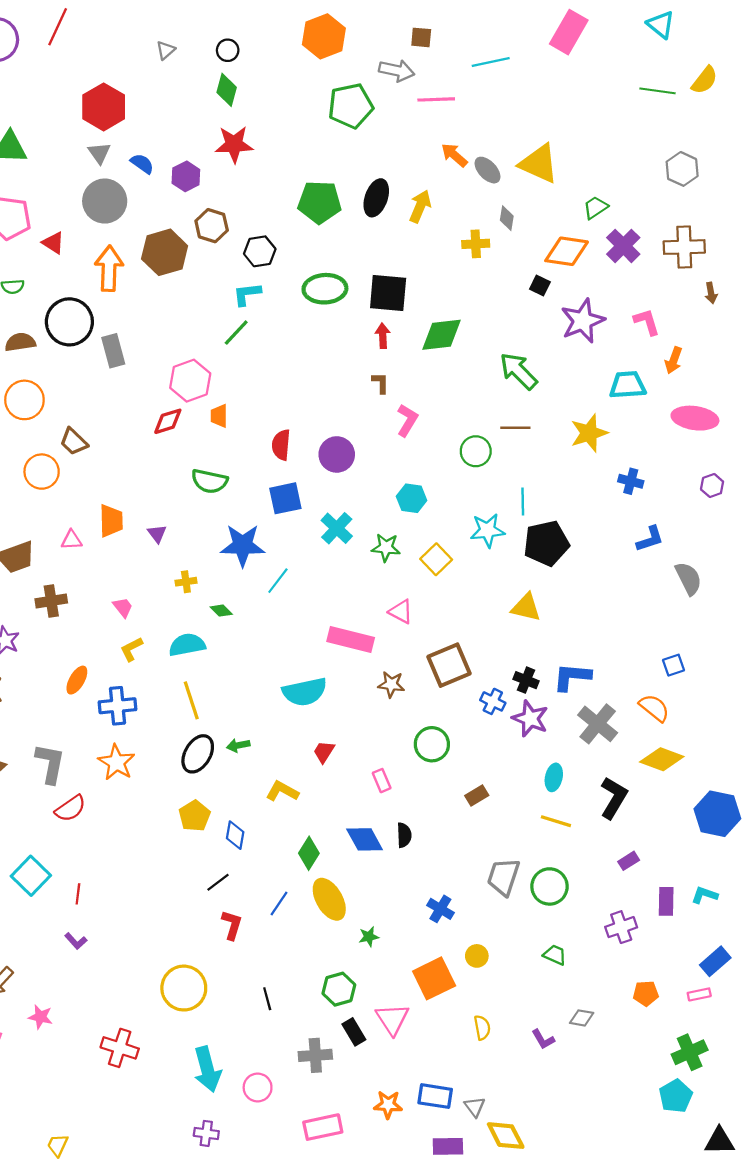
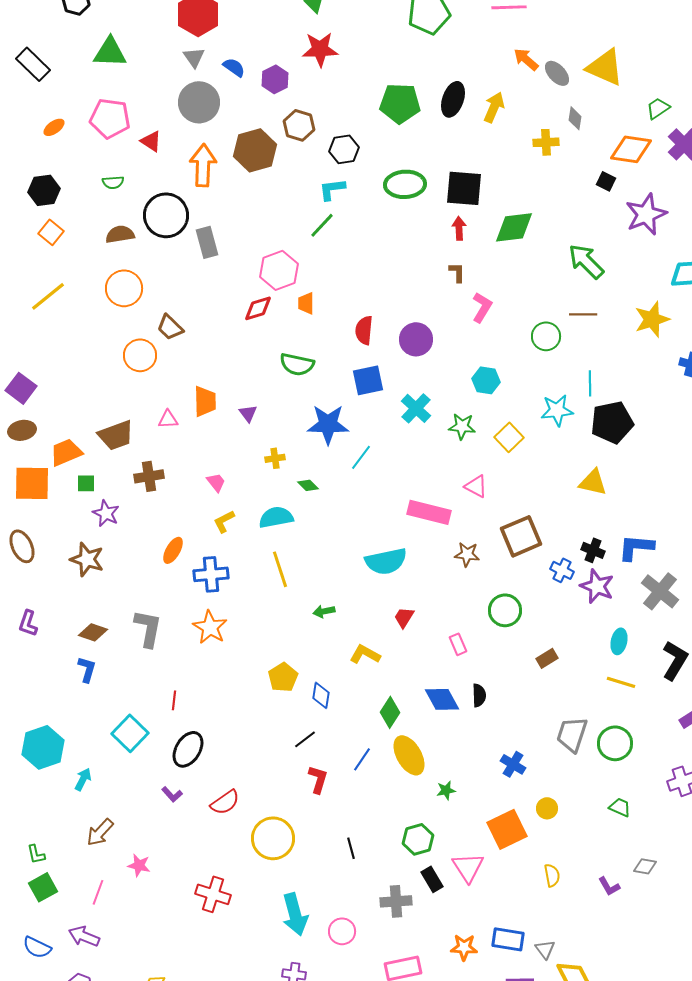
black ellipse: (198, 754) -> (188, 749), moved
red semicircle: (70, 808) -> (225, 802), moved
red line: (78, 894) -> (174, 700), moved

